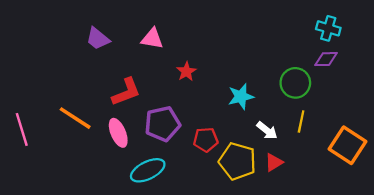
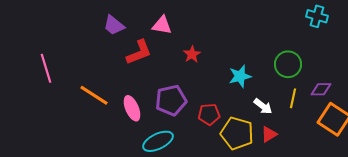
purple diamond: (326, 59) -> (321, 89), moved
red L-shape: (126, 92) -> (139, 52), moved
pink line: (22, 129) -> (46, 68), moved

